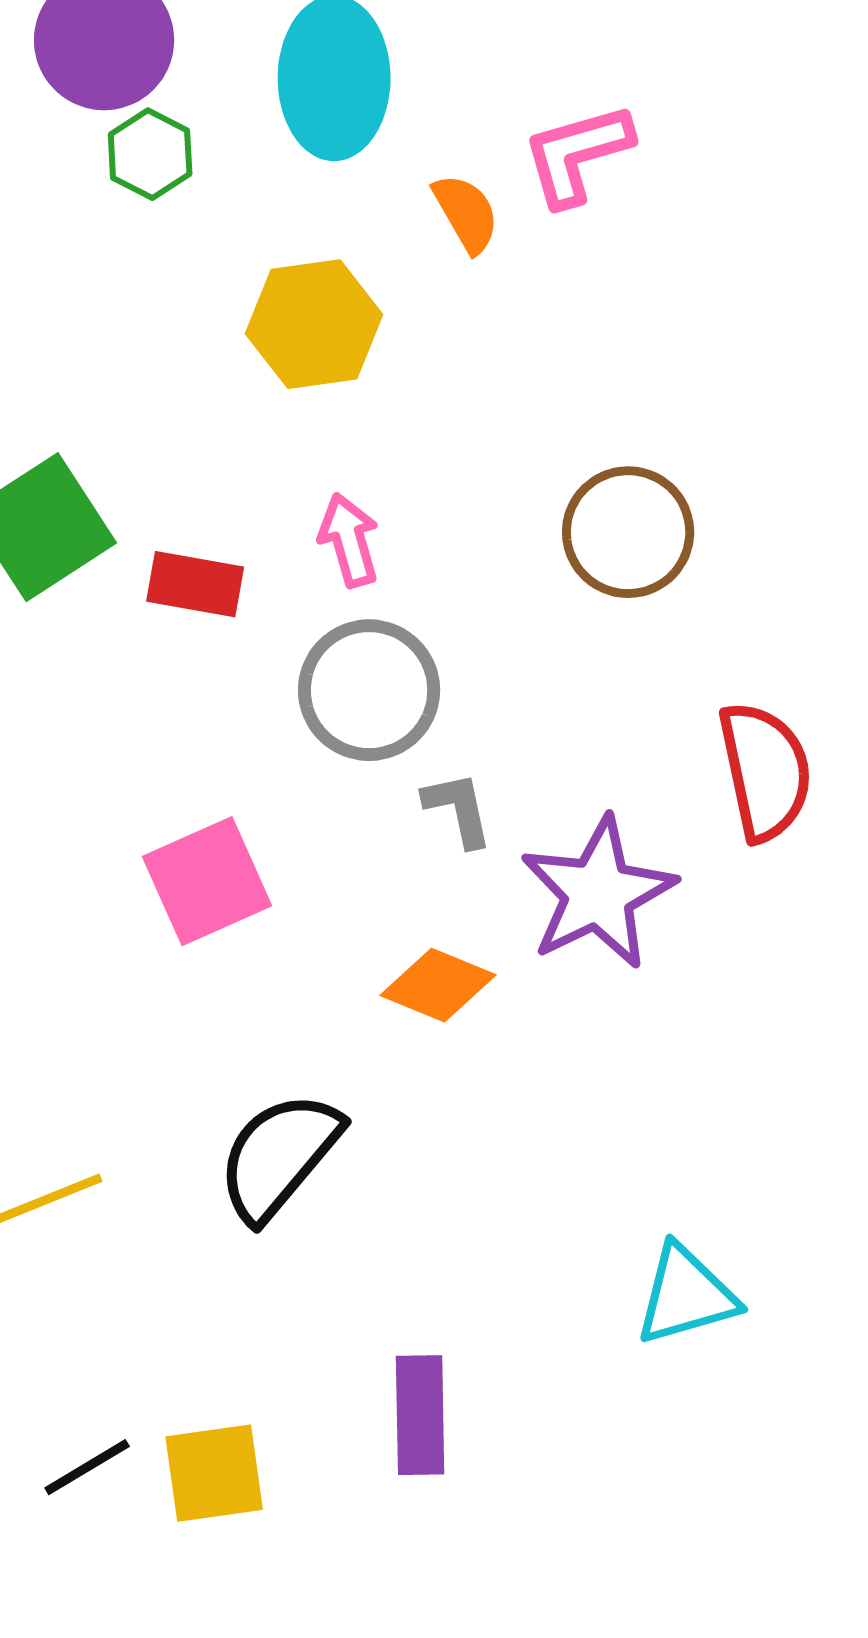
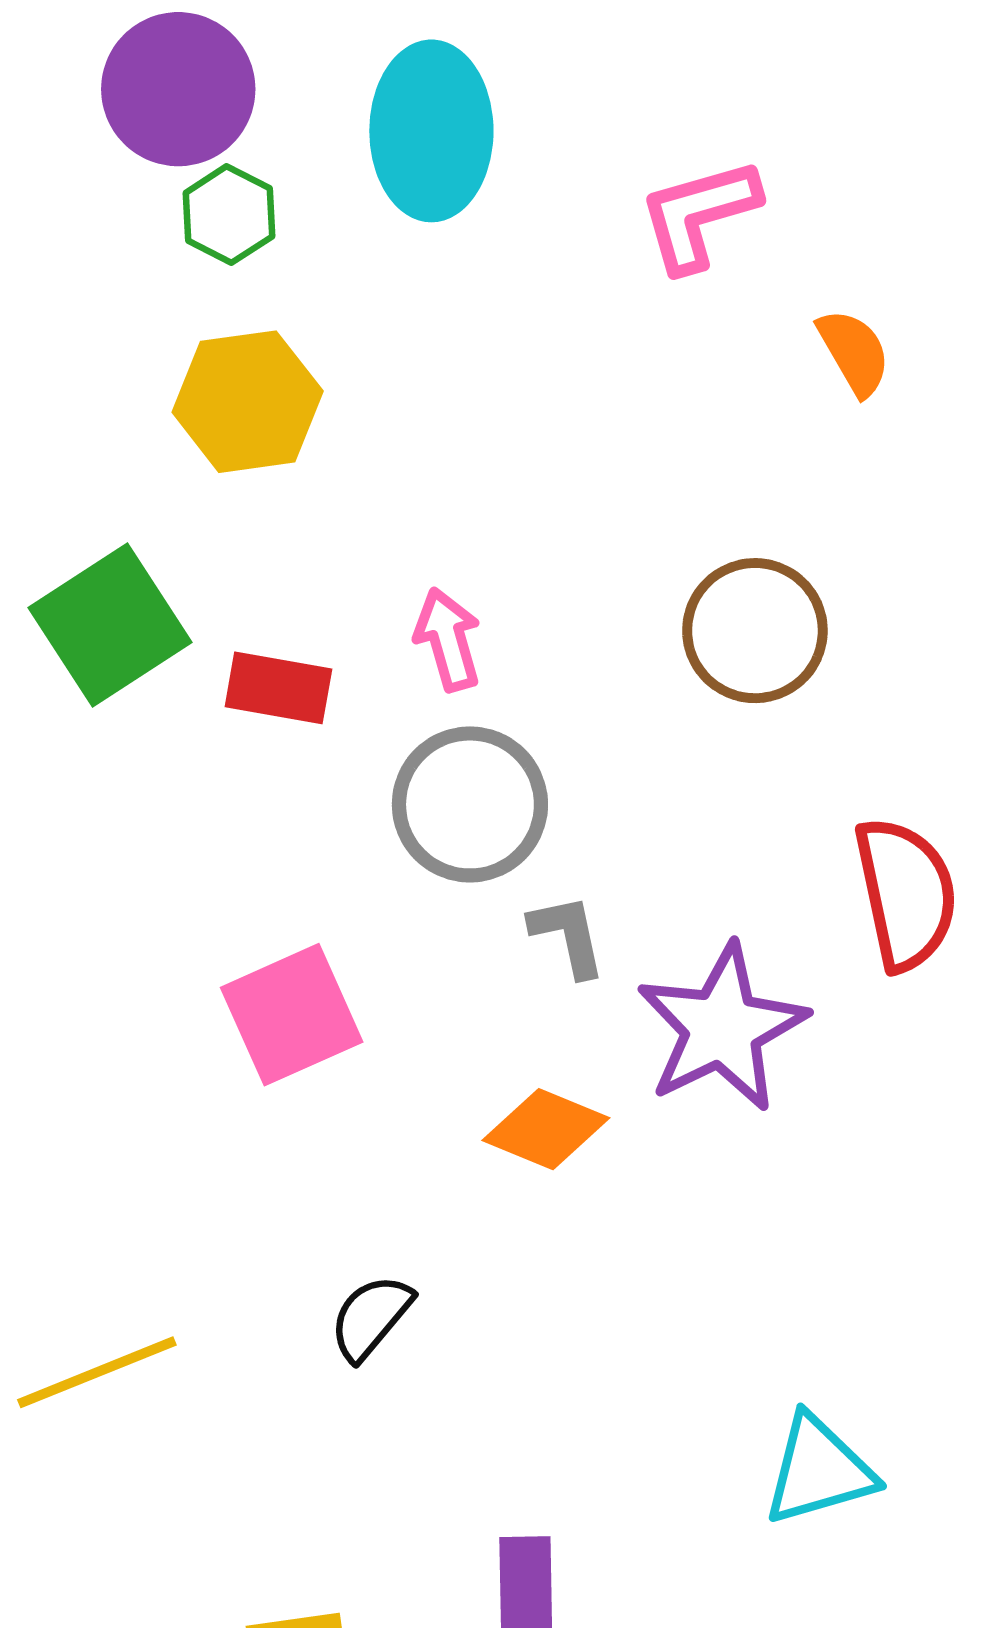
orange semicircle: (466, 213) -> (854, 352), moved
yellow hexagon: (314, 324) -> (248, 402), moved
black semicircle: (279, 1156) -> (371, 1317), size x0.6

